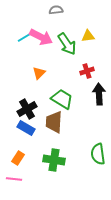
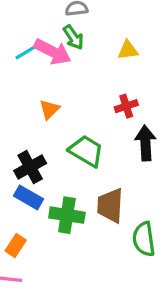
green arrow: (67, 44) -> (73, 37), moved, size x0.7
brown trapezoid: (54, 122) -> (110, 205), moved
green cross: (54, 160) -> (67, 215), moved

